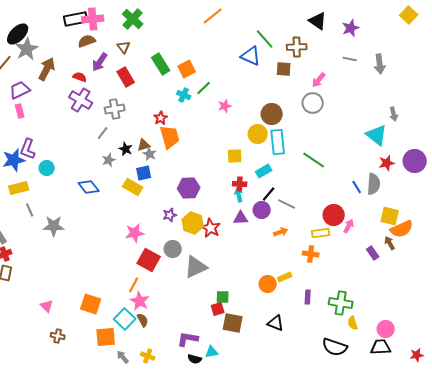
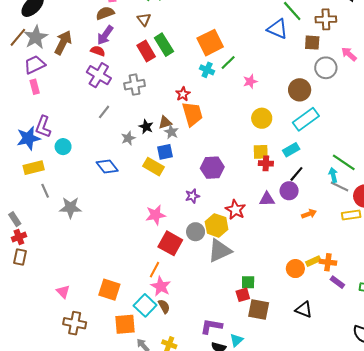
gray star: (27, 49) -> (36, 37), moved
purple arrow: (100, 62) -> (105, 35), moved
green rectangle: (161, 64) -> (164, 45), moved
orange square: (187, 69) -> (210, 43), size x1.4
pink arrow: (319, 80) -> (349, 54), turned 91
gray circle: (313, 103) -> (326, 68), moved
gray line: (103, 133) -> (104, 112), moved
yellow circle: (258, 134) -> (262, 118), moved
cyan rectangle: (278, 142) -> (306, 119), turned 60
yellow square: (235, 156) -> (261, 152), moved
green line: (314, 160) -> (344, 162), moved
cyan arrow: (239, 195) -> (333, 175), moved
gray line: (287, 204) -> (340, 187), moved
yellow hexagon: (193, 223) -> (217, 225), moved
orange cross: (311, 254) -> (328, 262), moved
purple rectangle: (308, 297) -> (337, 282), turned -56
brown cross: (58, 336) -> (75, 323), size x1.5
cyan triangle: (212, 352) -> (236, 340), turned -32

